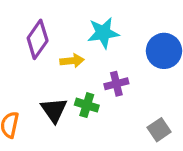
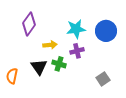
cyan star: (103, 33) -> (76, 29), moved
yellow arrow: (72, 61) -> (50, 45), moved

